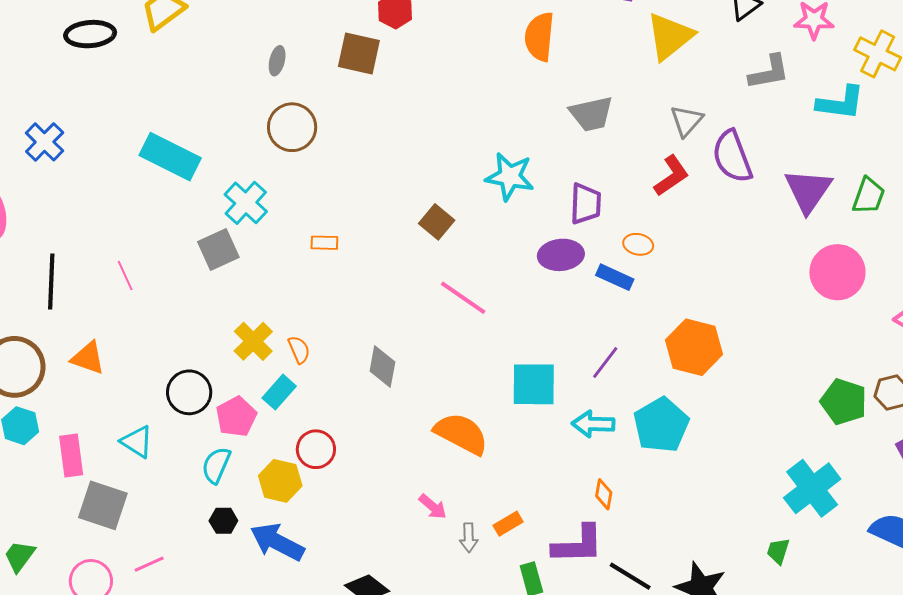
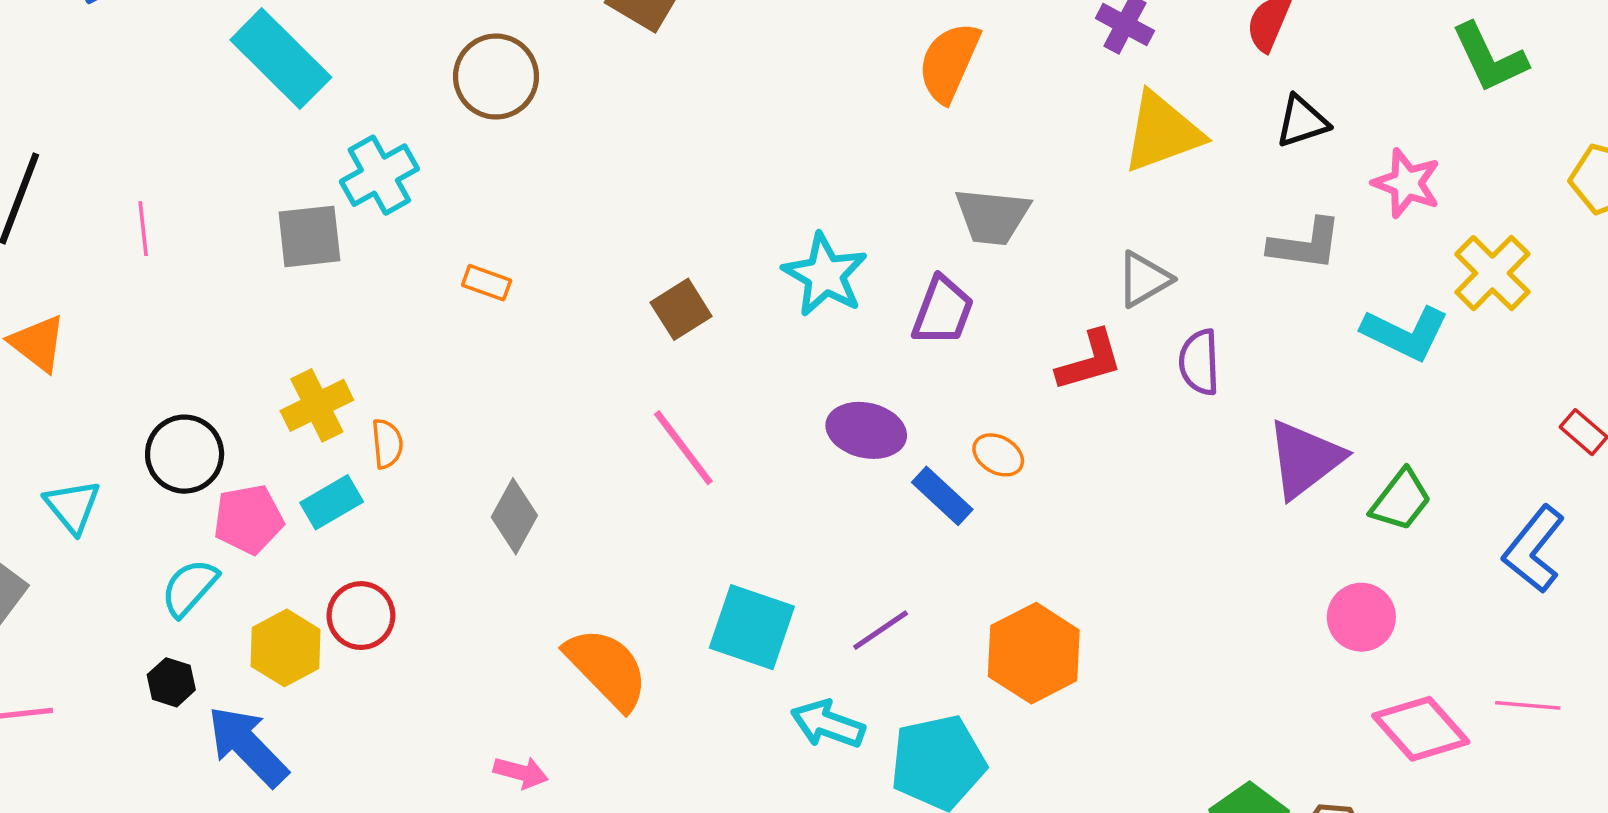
purple semicircle: (732, 156) -> (1199, 362), size x0.7
purple trapezoid: (586, 204) -> (943, 311), moved
pink circle: (837, 272) -> (1361, 617), moved, size x0.7
pink arrow: (433, 507) -> (521, 772), turned -44

